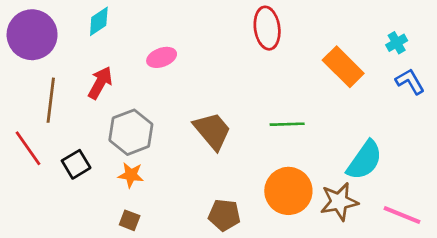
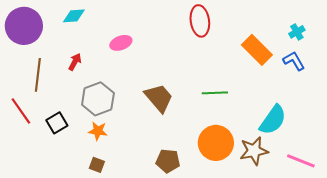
cyan diamond: (99, 21) -> (74, 16), turned 30
blue L-shape: (410, 81) -> (294, 61), moved
red arrow: (100, 83) -> (75, 62), size x0.7

